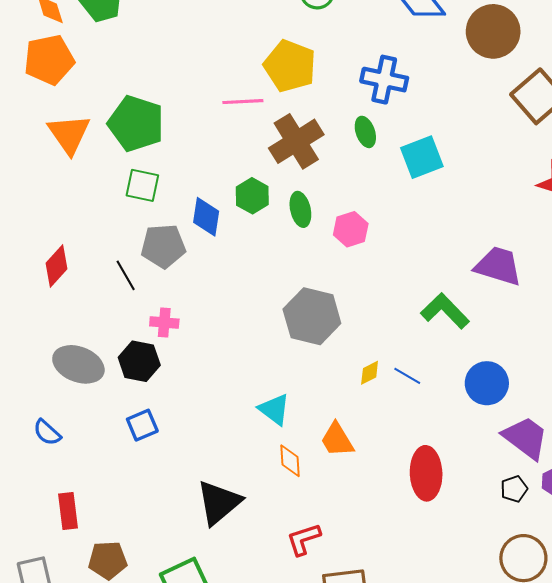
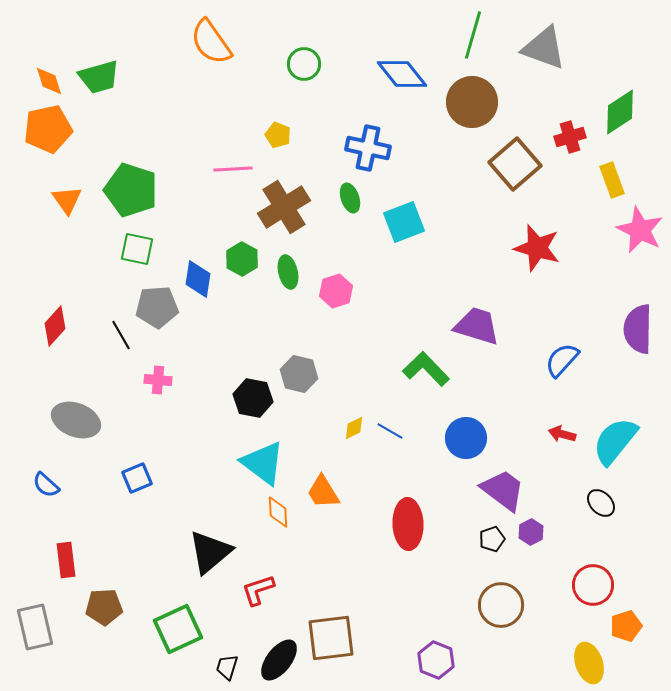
yellow pentagon: (290, 66) -> (278, 135), size x0.5
orange triangle: (69, 134) -> (67, 200), size x0.7
gray hexagon: (312, 316) -> (299, 374), size x0.7
black hexagon: (139, 361) -> (253, 398), moved
cyan triangle: (274, 409) -> (263, 463), size x1.4
red L-shape: (304, 539) -> (258, 590), moved

